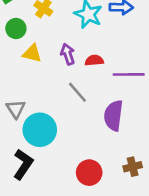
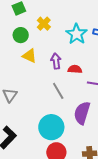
cyan circle: (40, 130) -> (51, 127), moved

